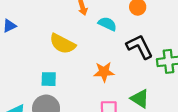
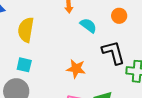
yellow semicircle: (62, 44) -> (26, 30), moved, turned 60

